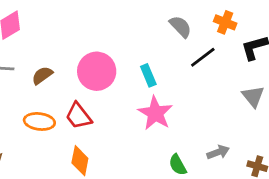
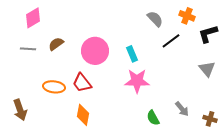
brown semicircle: (42, 75) -> (56, 44), moved
pink star: (155, 113) -> (137, 81), turned -30
gray arrow: (218, 152) -> (182, 109), turned 70

